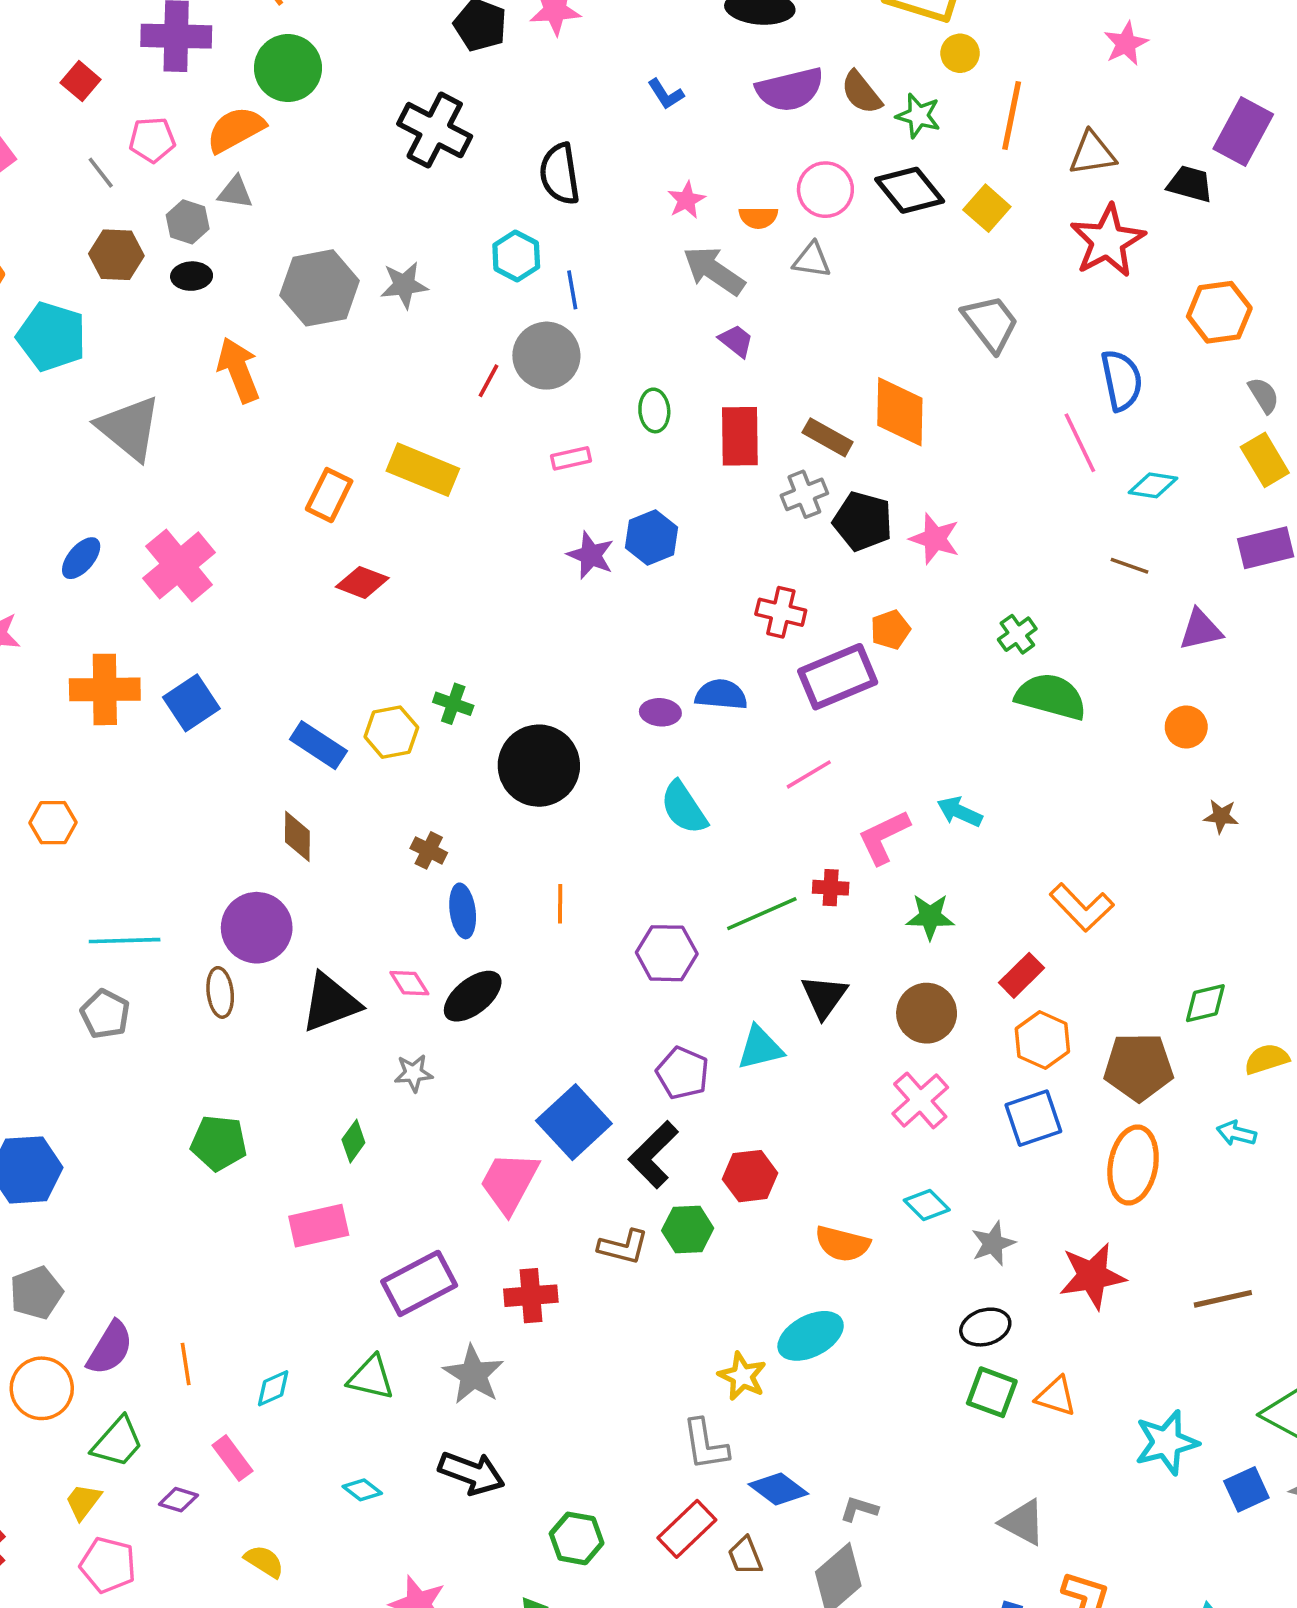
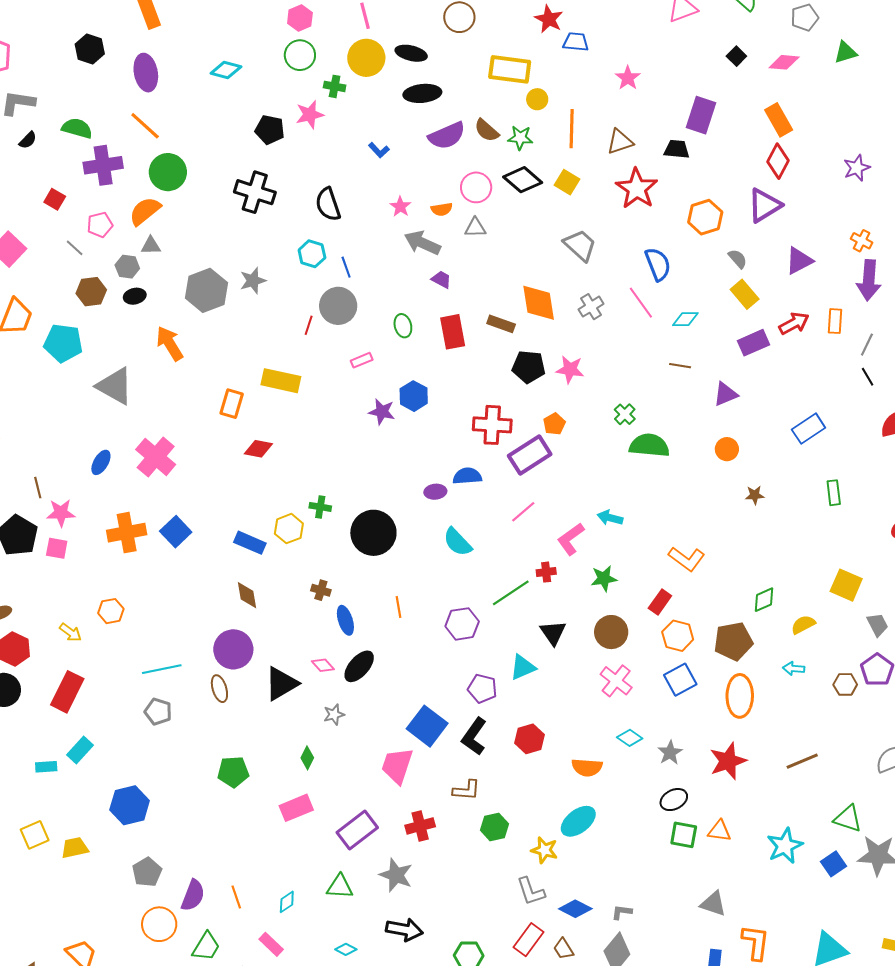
gray cross: (804, 494) -> (591, 307), moved
red cross: (781, 612) -> (492, 425), size x1.4
green hexagon: (688, 1229) -> (494, 827), moved

